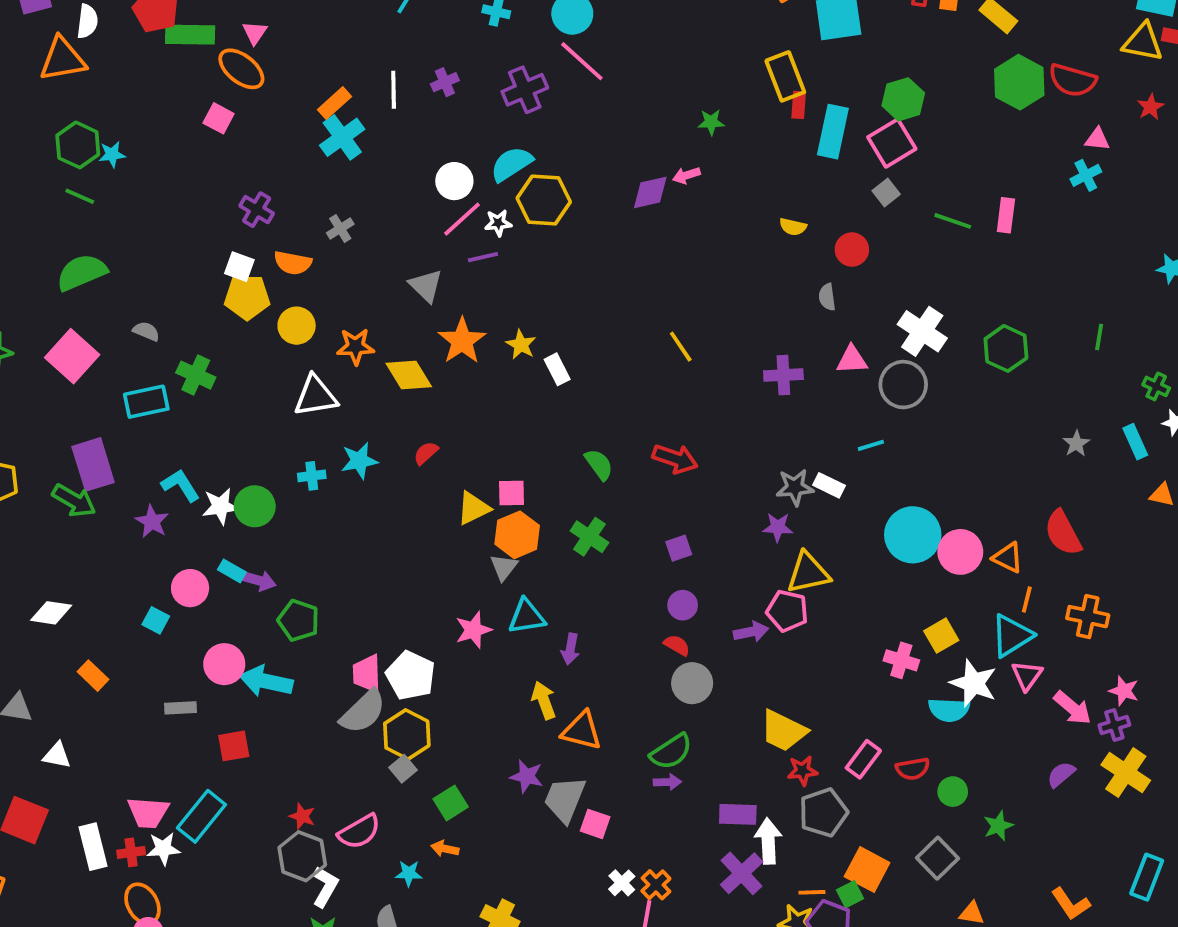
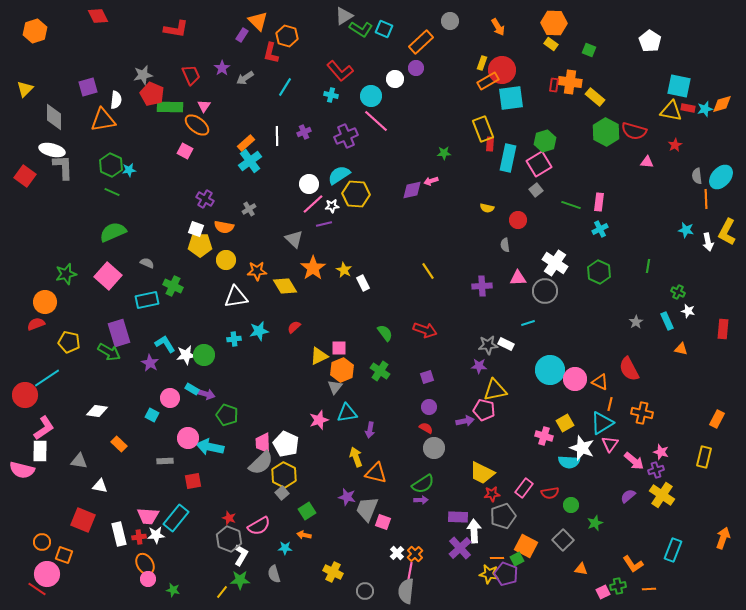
cyan cross: (1086, 175) -> (600, 229), moved

